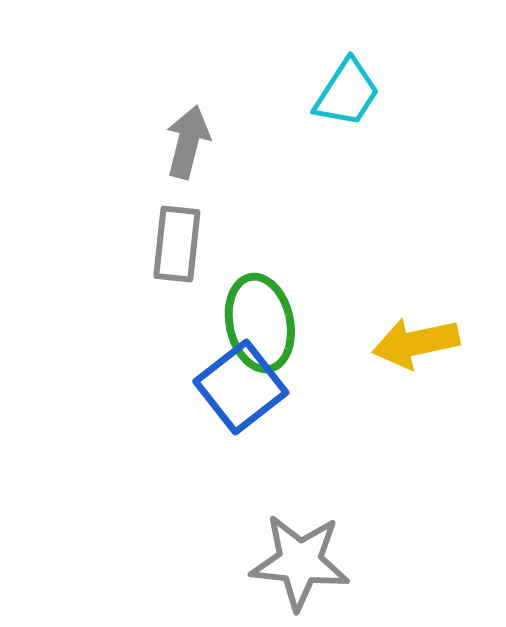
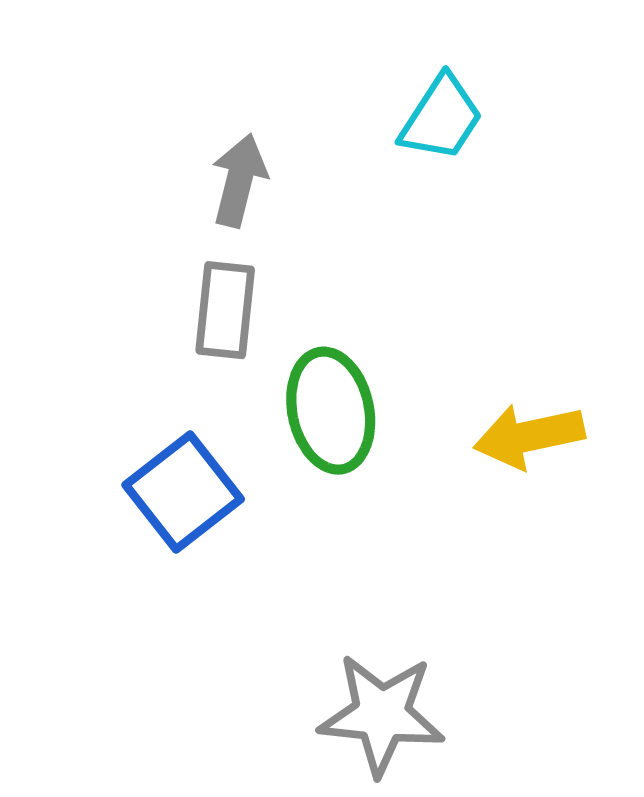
blue square: (241, 387) -> (183, 492), moved

